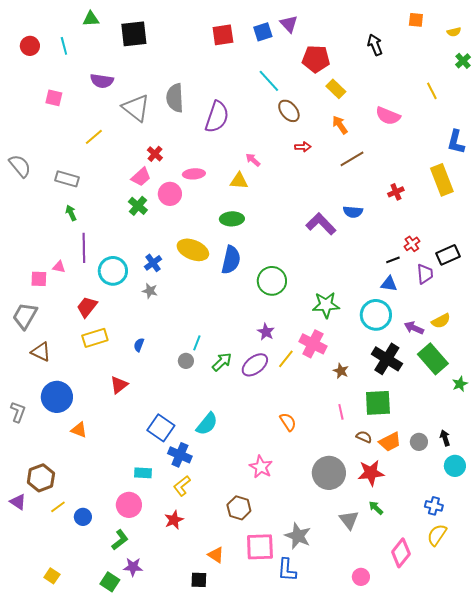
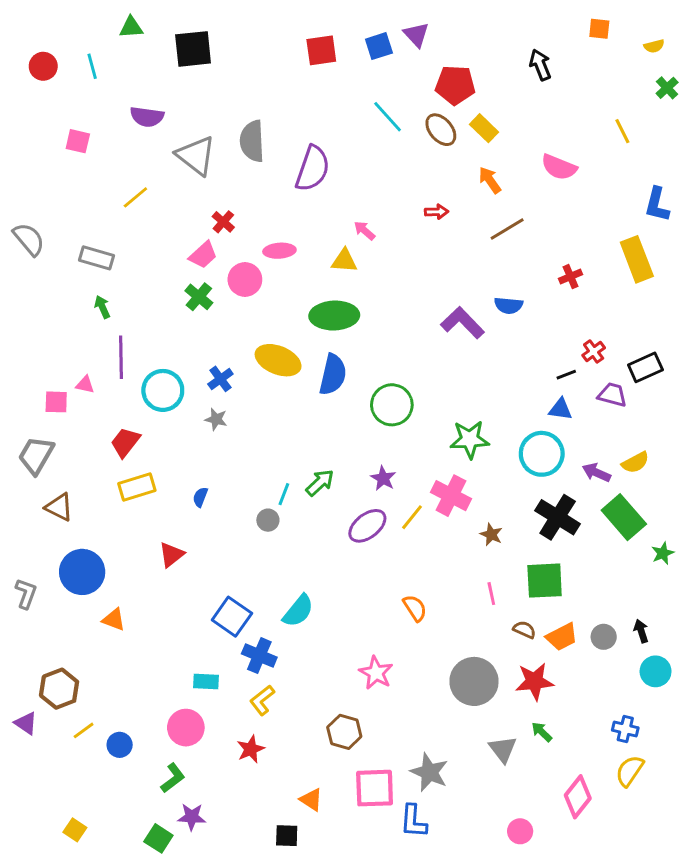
brown ellipse: (289, 111) -> (441, 130), moved
green ellipse: (232, 219) -> (334, 316), size x1.4
purple trapezoid: (425, 274) -> (612, 395), turned -70
green arrow: (222, 362) -> (320, 483), moved

